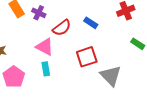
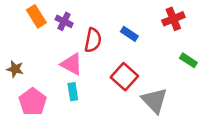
red semicircle: (62, 28) -> (93, 40), turned -42
red square: (87, 57) -> (124, 77), turned -30

